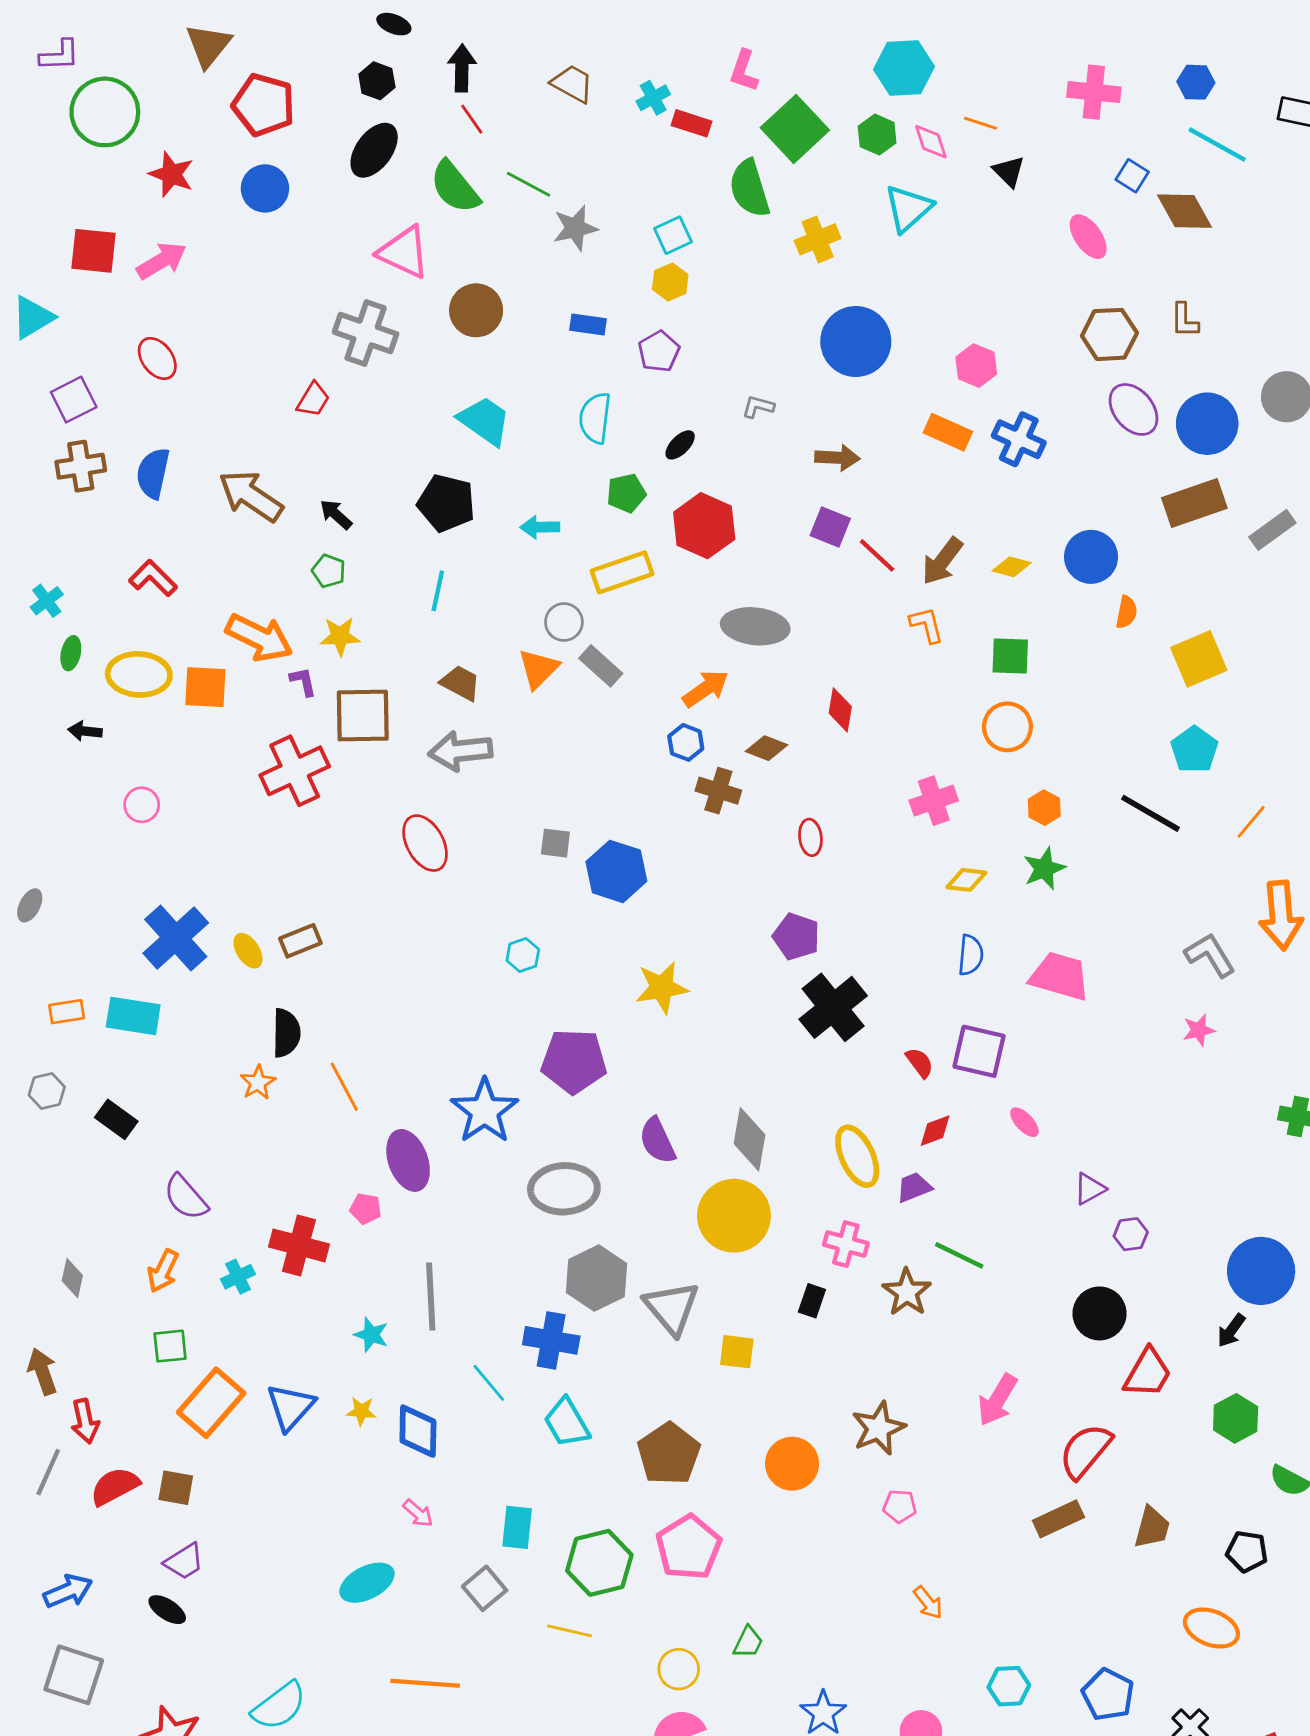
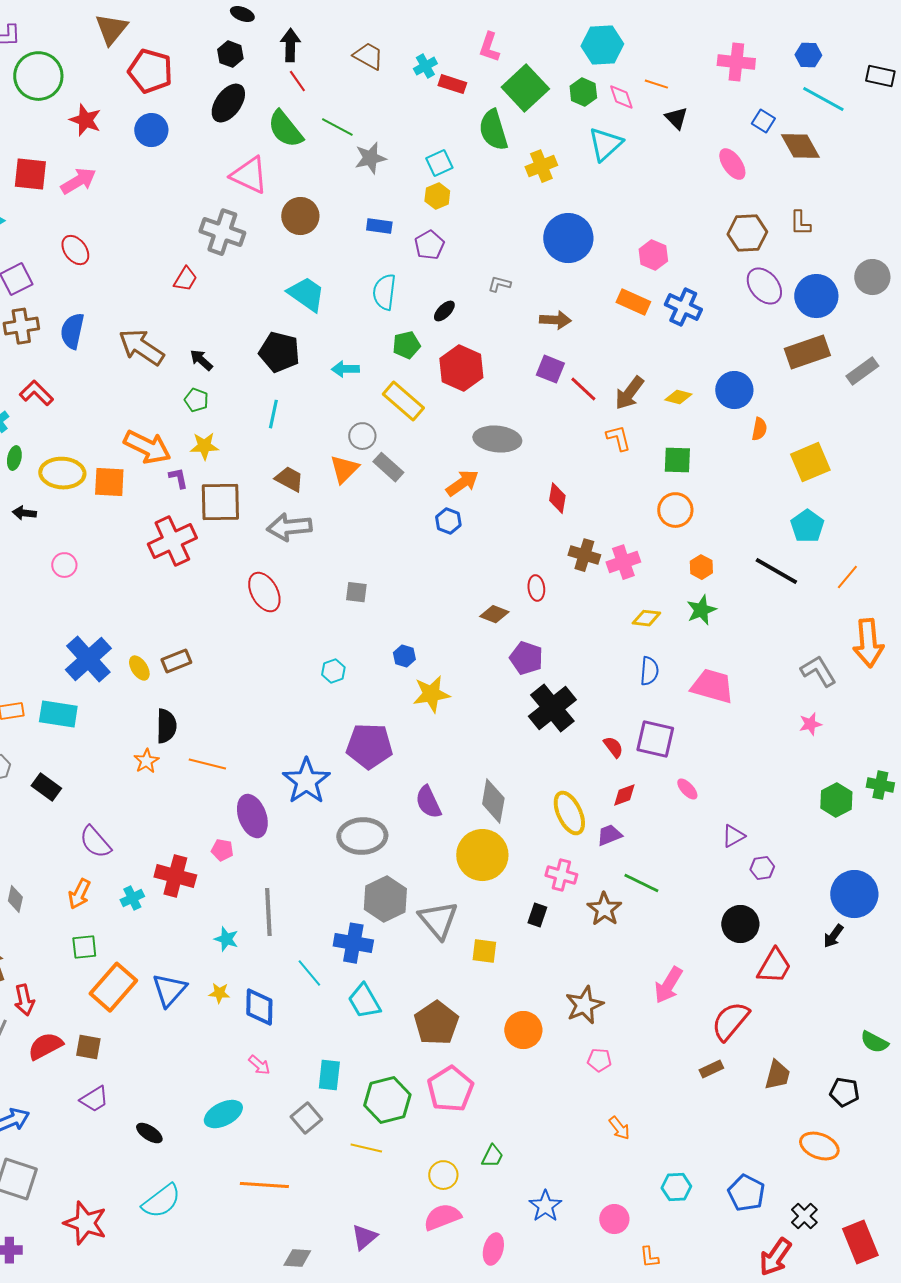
yellow rectangle: (622, 572) -> (403, 401), turned 60
red L-shape: (153, 578) -> (36, 393), moved
brown diamond: (767, 748) -> (494, 614), moved
brown cross: (718, 791) -> (584, 555), moved
blue hexagon: (616, 871) -> (404, 656), moved, size x0.5
orange line: (344, 1087) -> (207, 764), turned -48
green hexagon: (1236, 1418) -> (836, 800), moved
brown rectangle: (1058, 1519) -> (711, 1069), size x0.7
black ellipse: (167, 1610) -> (149, 1133), moved

